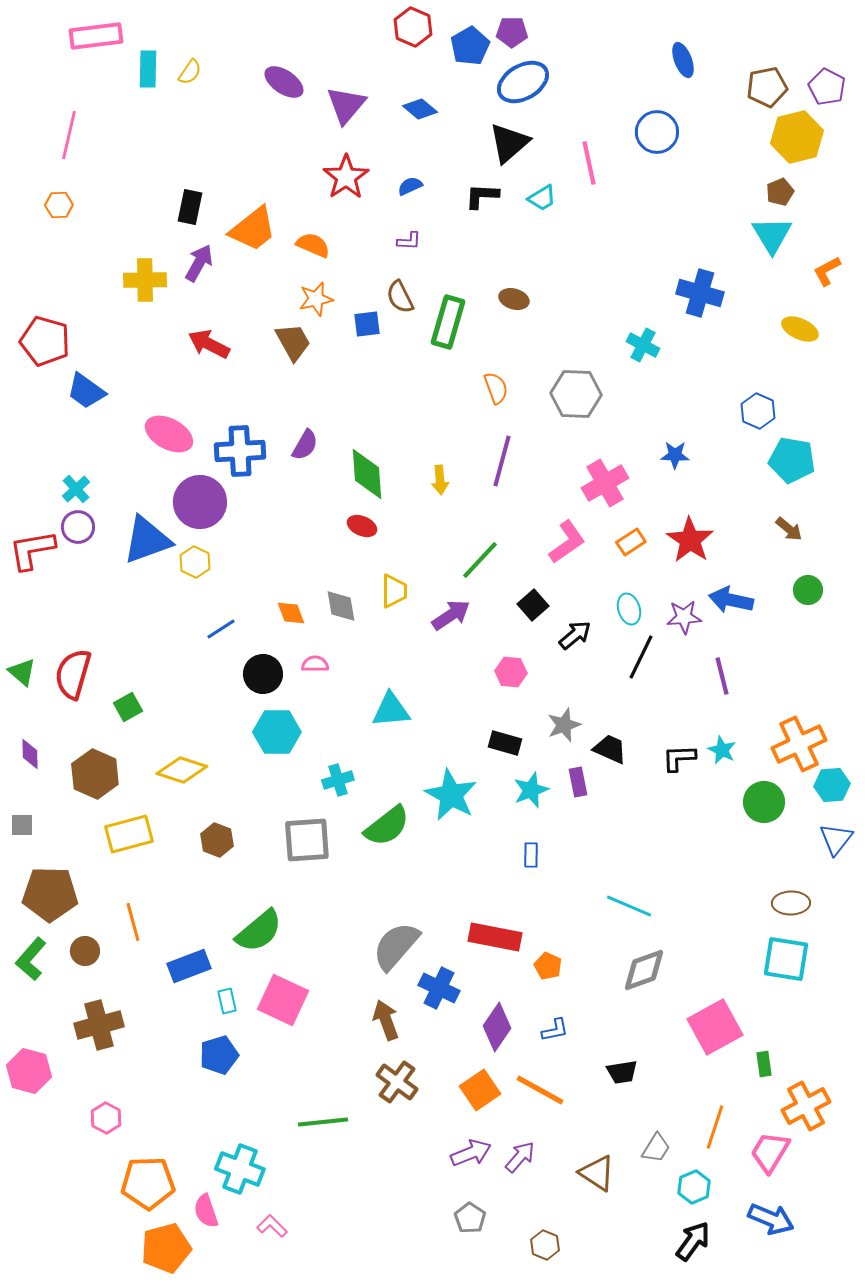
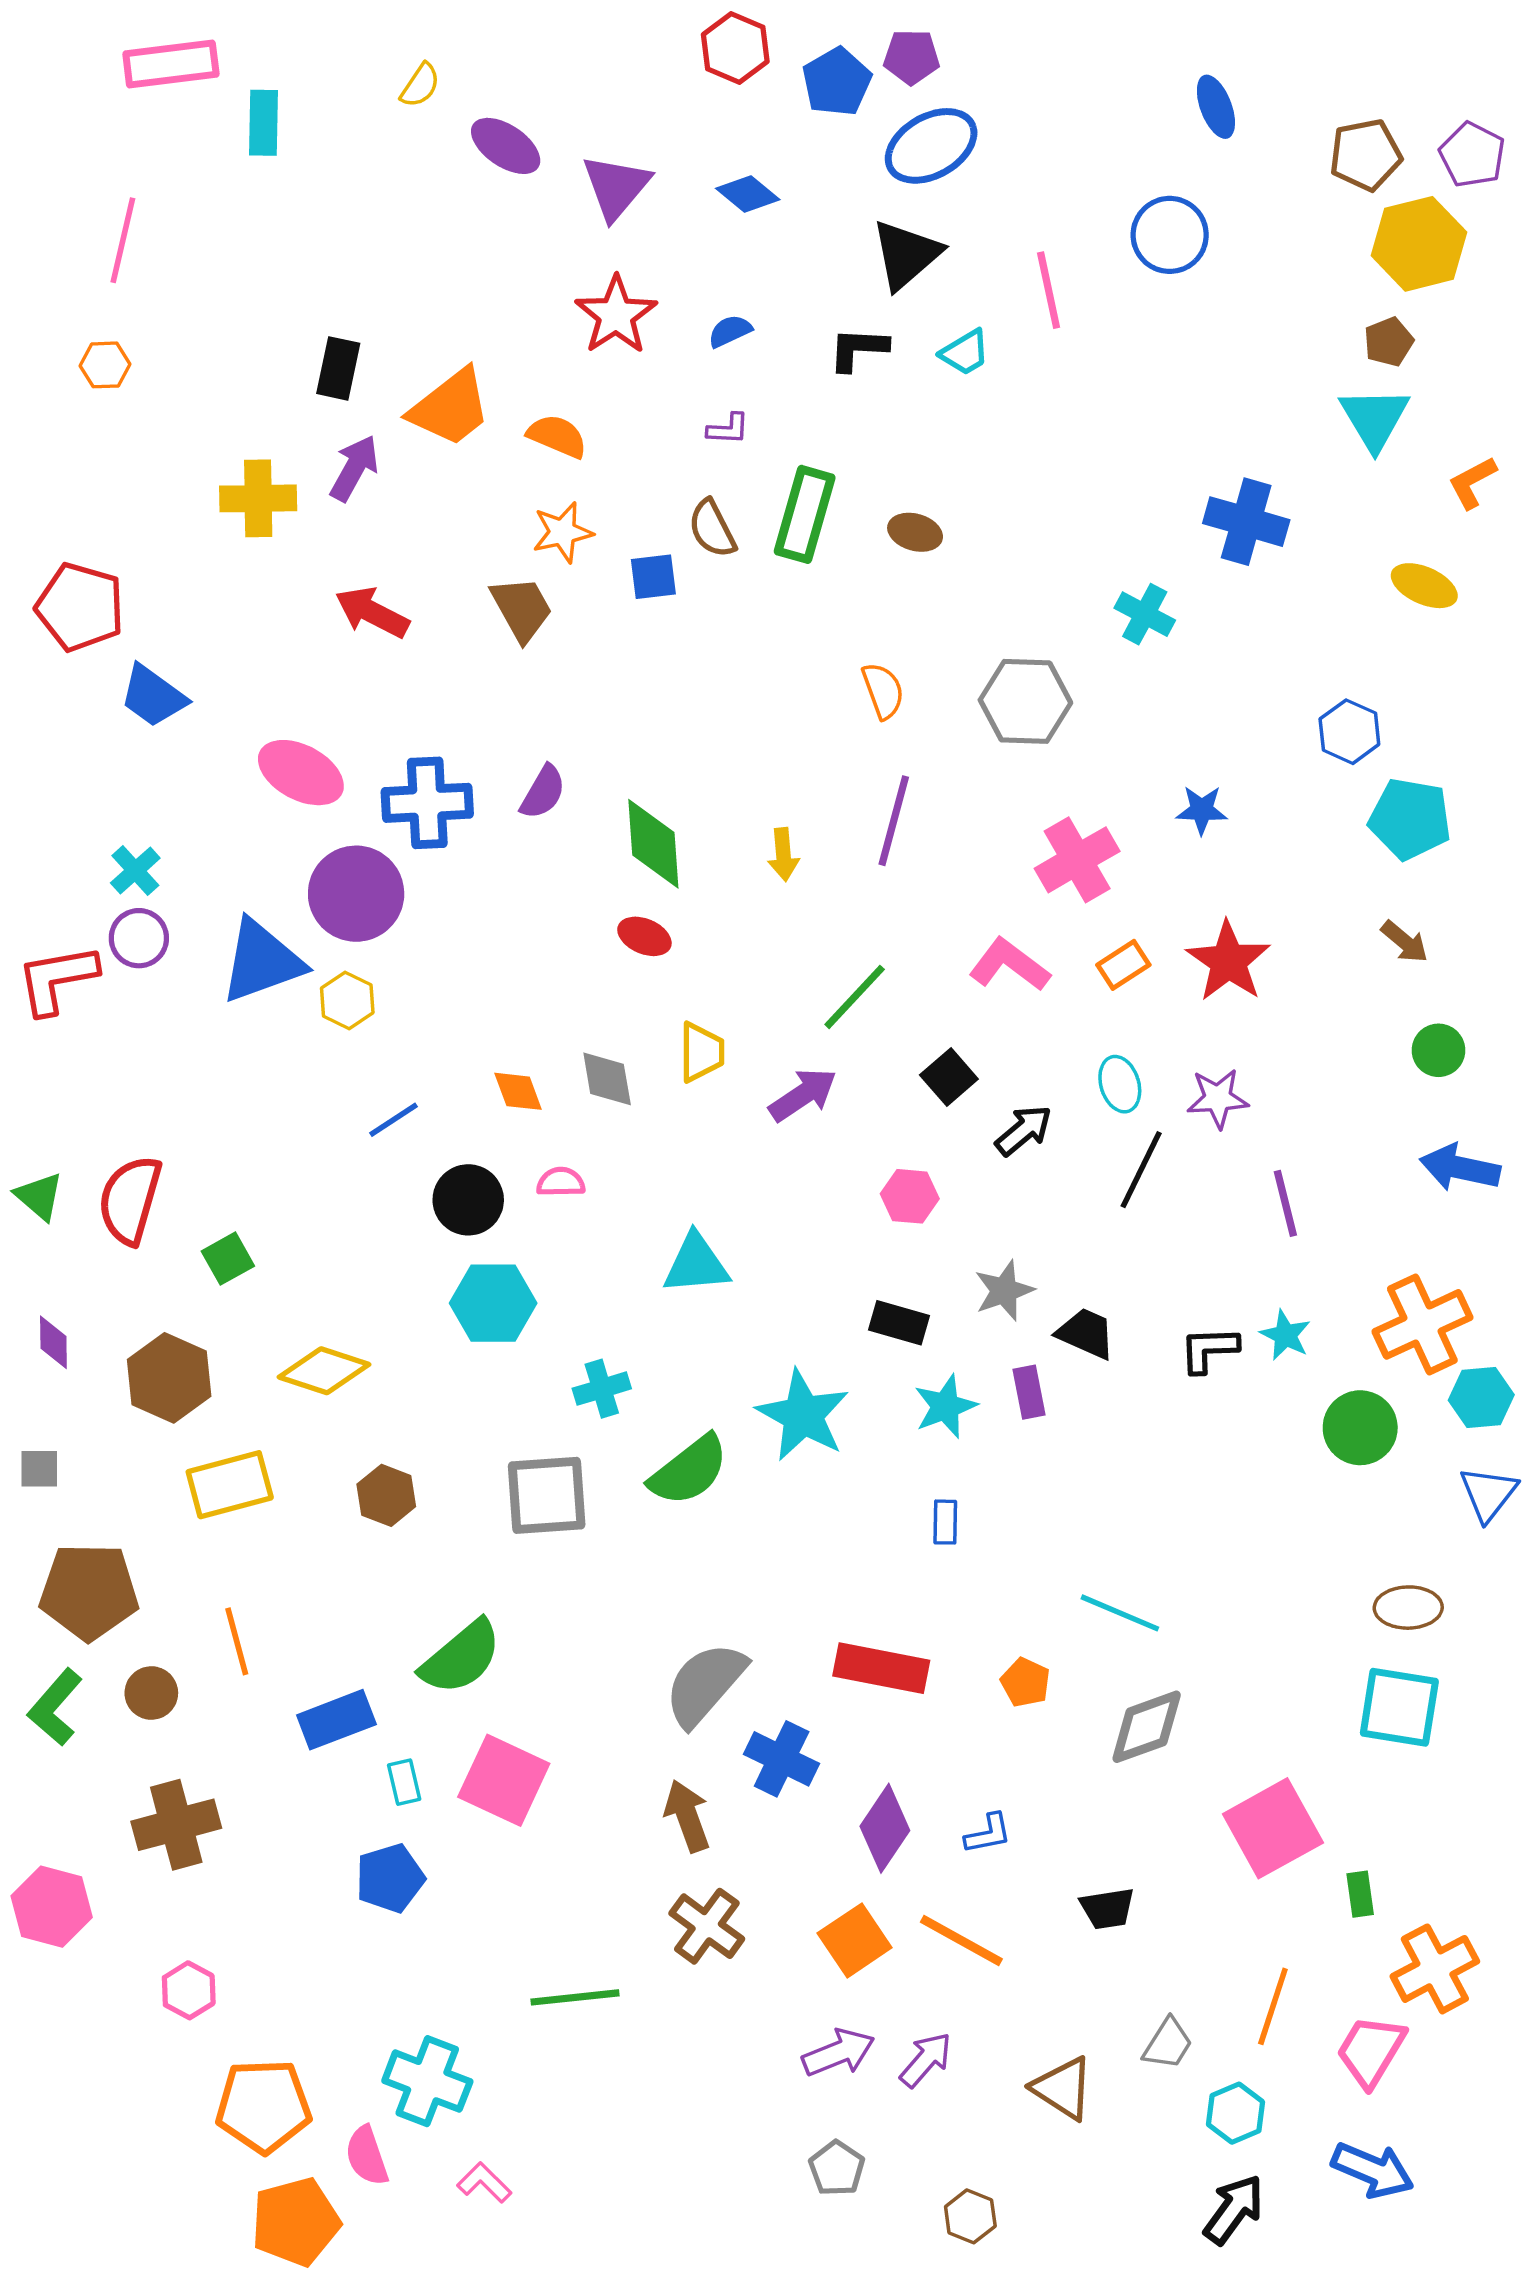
yellow semicircle: (190, 72) -> (420, 85), moved
green rectangle: (448, 322) -> (805, 514), moved
pink L-shape: (567, 542) -> (1009, 965), turned -108
blue arrow: (731, 600) -> (1460, 1168), moved
orange pentagon: (548, 966) -> (1025, 1682), moved

